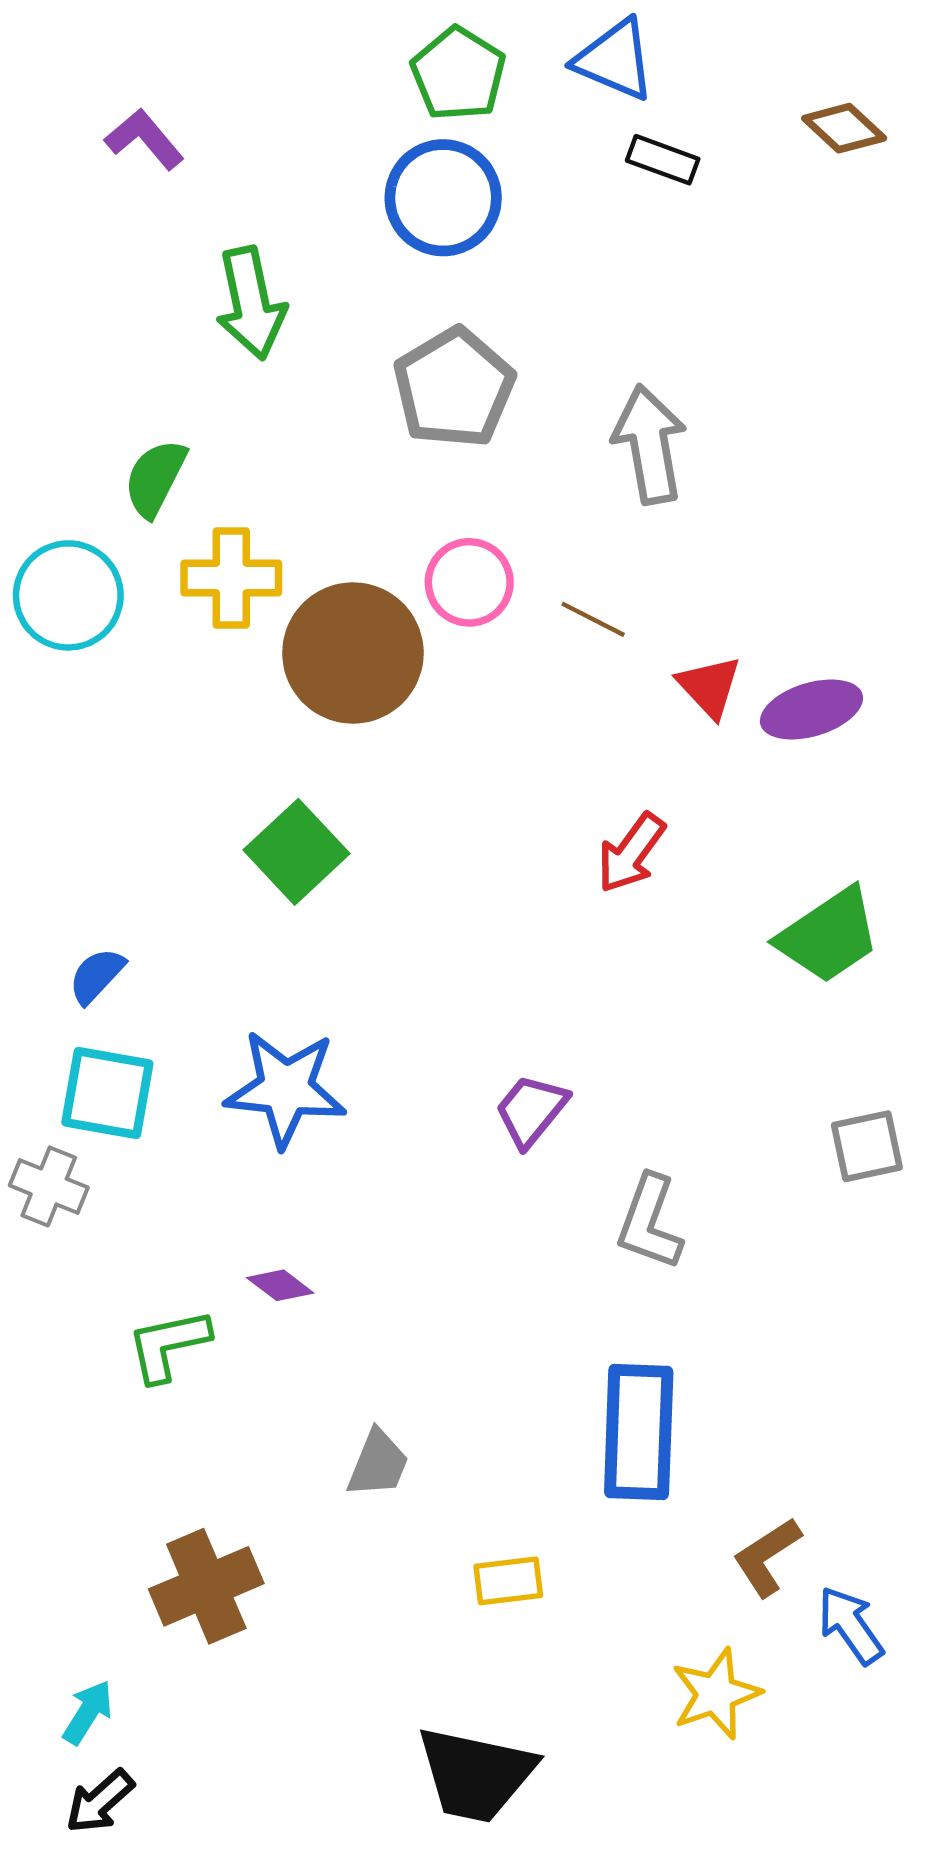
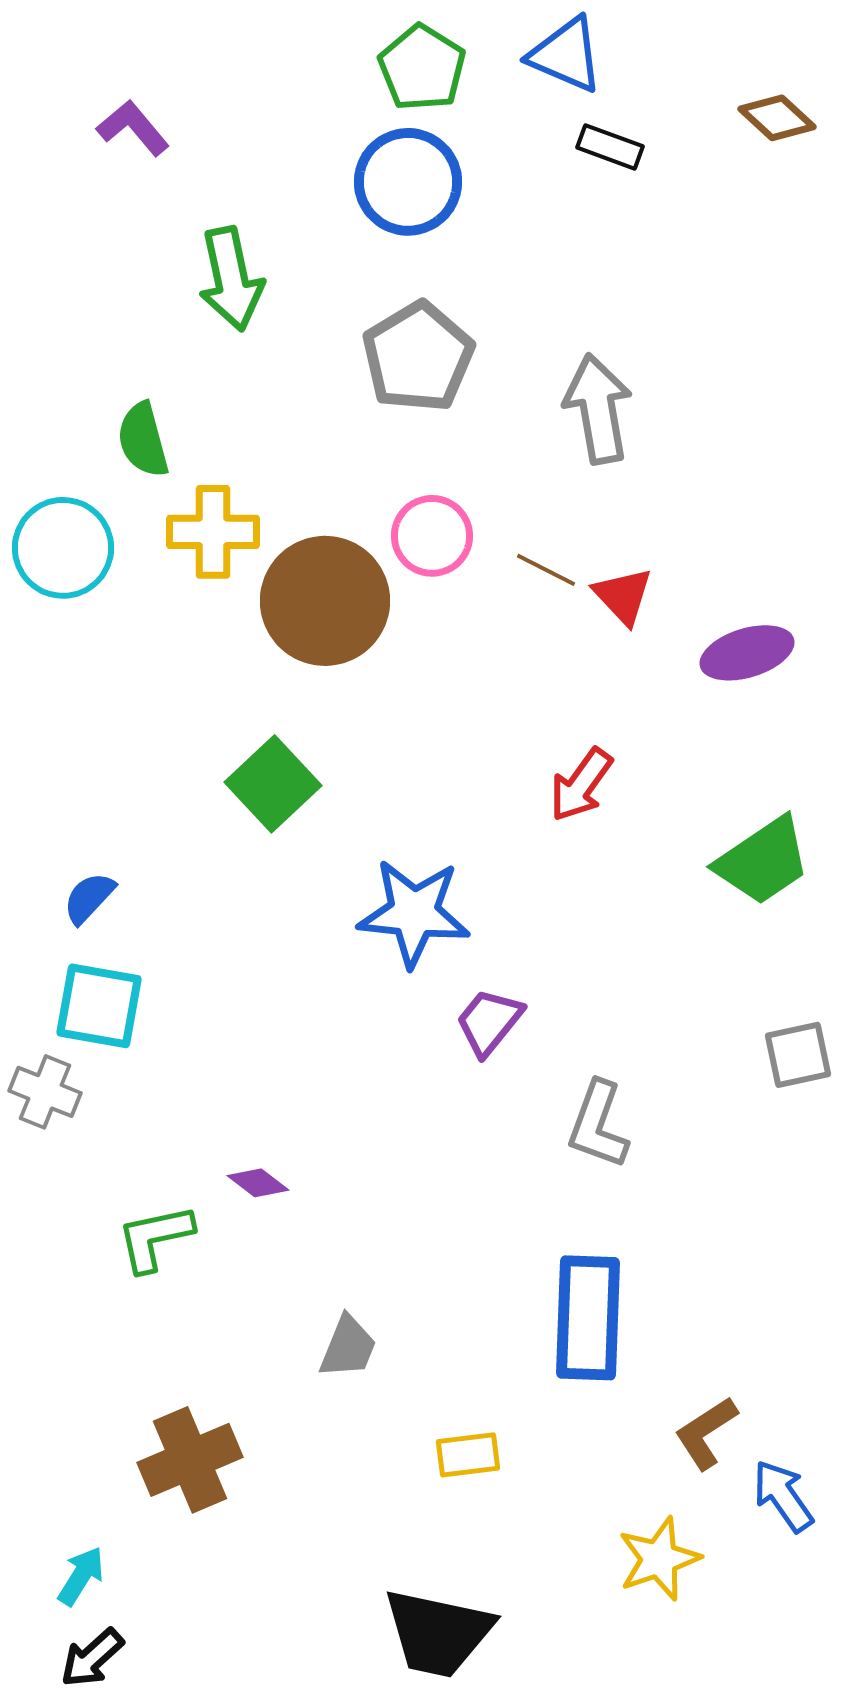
green semicircle: (155, 478) -> (143, 440), turned -42
red triangle: (709, 687) -> (623, 596), moved
blue star: (286, 1089) -> (414, 913), moved

